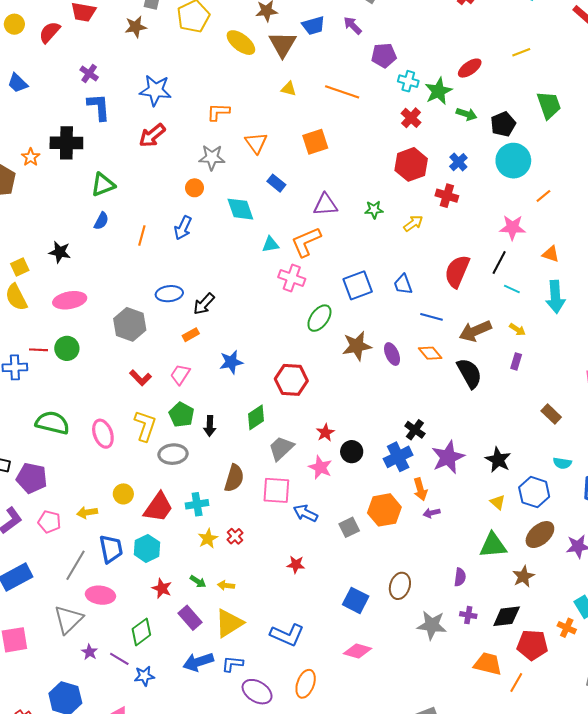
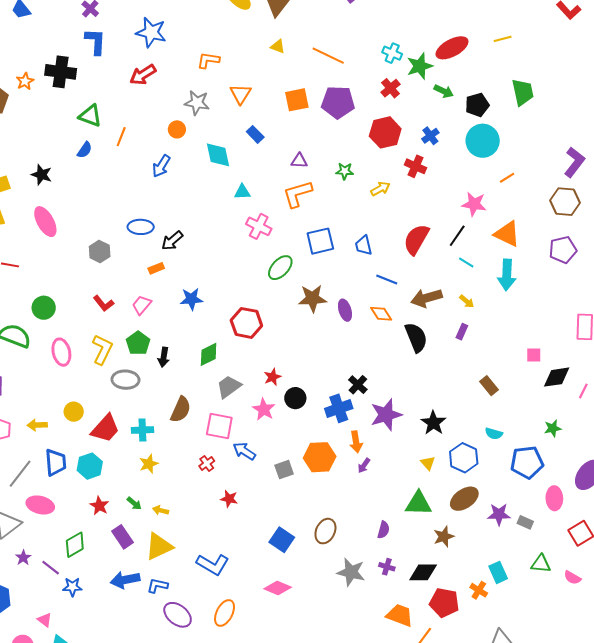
purple pentagon: (384, 55) -> (338, 102), moved, size x1.4
red ellipse: (470, 68) -> (452, 48), size x1.4
green triangle: (103, 185) -> (90, 116), turned 35
purple triangle: (325, 205) -> (299, 161), size x0.7
orange line: (142, 236) -> (121, 137), moved
orange L-shape: (306, 242) -> (297, 194), moved
orange triangle: (551, 254) -> (507, 234), size x1.6
pink ellipse: (70, 300) -> (45, 222), turned 64
gray hexagon: (130, 324) -> (100, 252), size x0.7
green circle: (67, 348) -> (44, 308), moved
purple arrow: (432, 513) -> (364, 466), turned -49
red cross: (235, 536) -> (207, 464), moved

